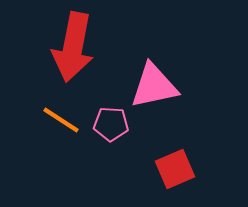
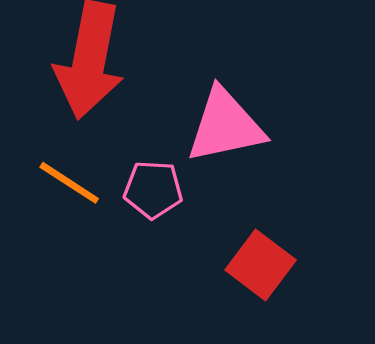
red square: (175, 169) -> (261, 265), turned -30

